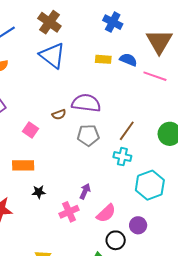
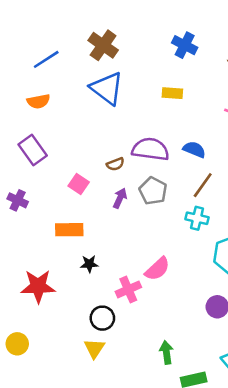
blue semicircle: (128, 60) -> (194, 149), moved
gray pentagon: (88, 135) -> (153, 191), turned 30
purple arrow: (85, 191) -> (120, 198), moved
pink semicircle: (106, 213) -> (157, 269), moved
black circle: (116, 240) -> (102, 318), moved

